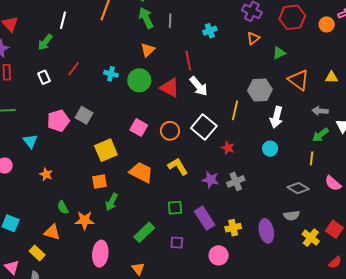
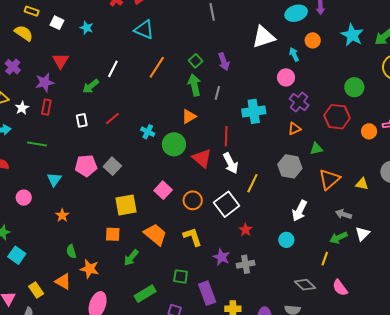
cyan cross: (210, 31) -> (254, 111), size x1.6
orange triangle: (298, 80) -> (329, 179), turned 30
gray hexagon: (260, 90) -> (290, 166), moved
yellow line: (235, 110) -> (252, 183), moved
green arrow: (112, 202) -> (131, 258), moved
orange triangle: (52, 232) -> (63, 281), moved

